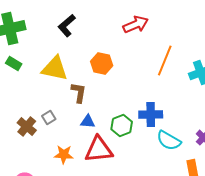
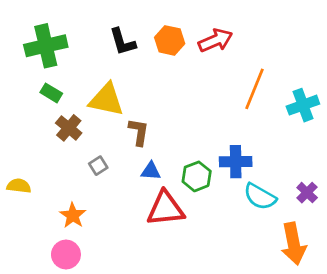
black L-shape: (67, 26) -> (123, 42), turned -65
orange hexagon: (102, 64) -> (170, 40), moved
brown cross: (27, 126) -> (69, 128), moved
orange star: (64, 154) -> (73, 215), moved, turned 30

